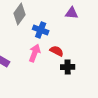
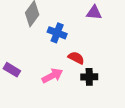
pink arrow: (35, 53) -> (52, 76), moved, turned 42

